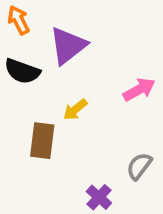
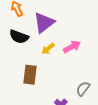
pink arrow: (139, 89) -> (72, 47), moved
yellow arrow: (75, 110) -> (48, 49), moved

